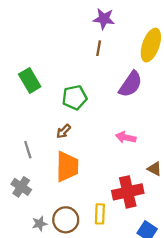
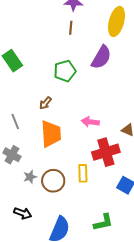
green pentagon: (75, 97) -> (65, 71), moved
pink arrow: (126, 137) -> (90, 122), moved
gray star: (40, 224) -> (30, 177), moved

